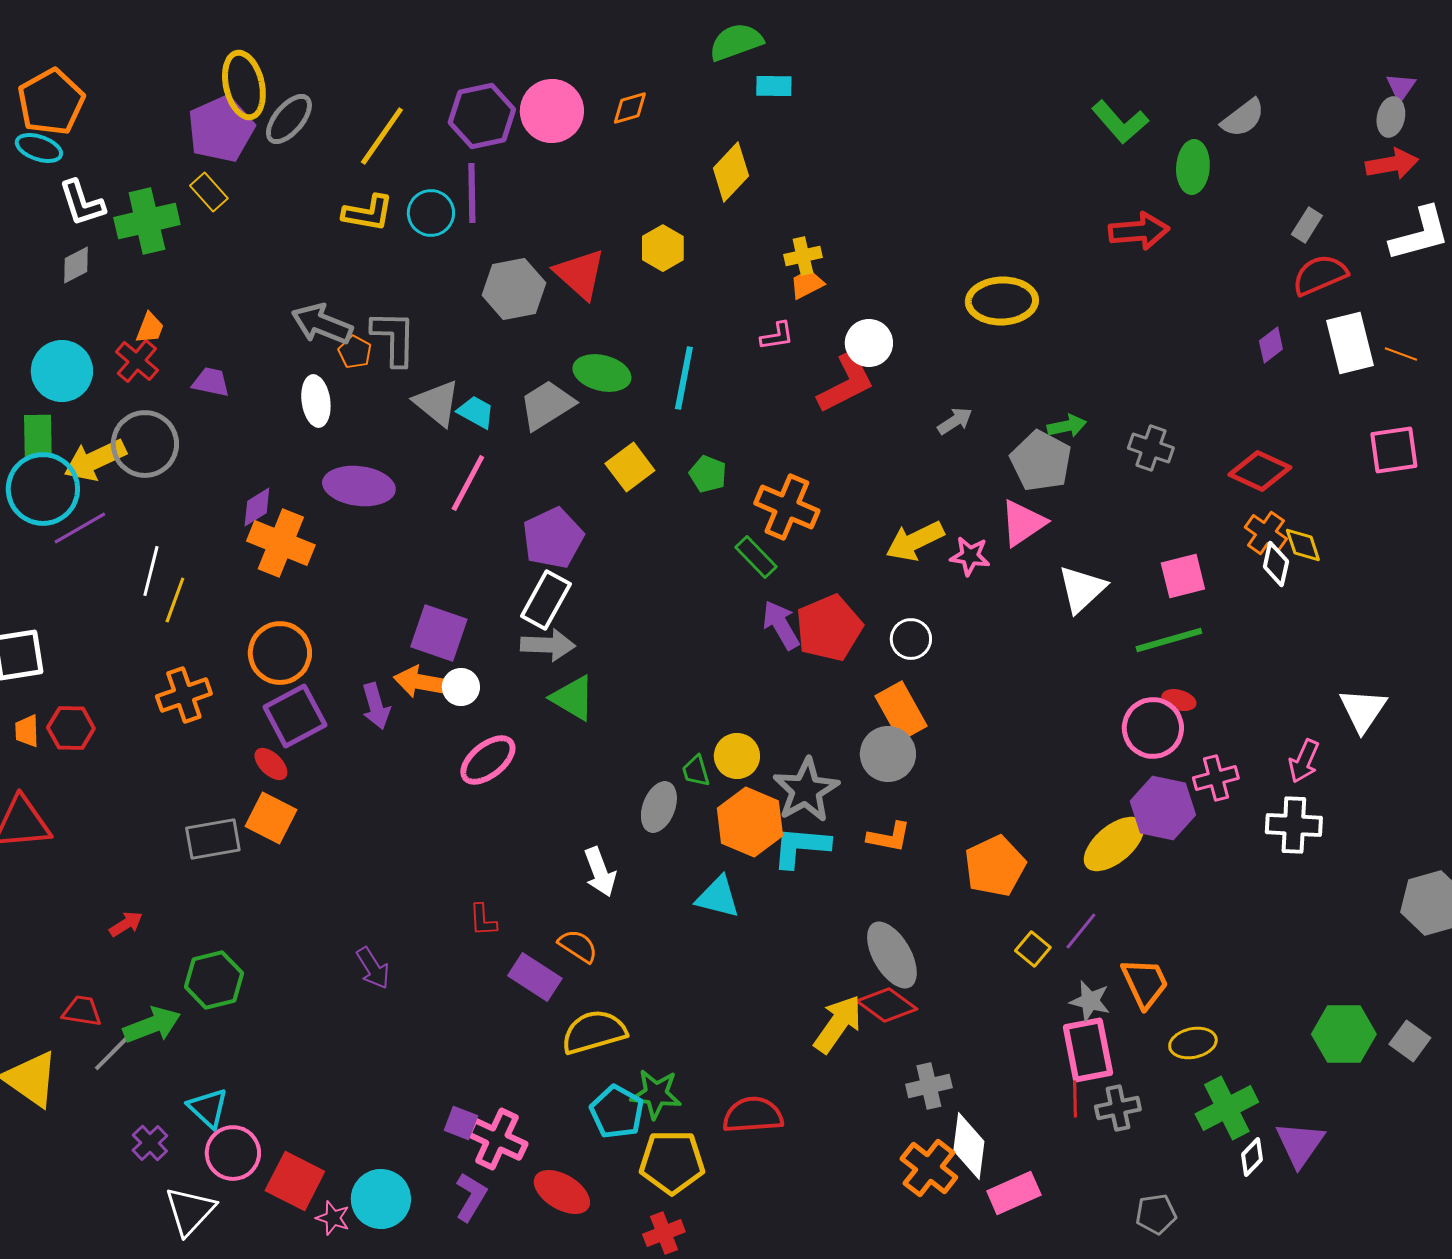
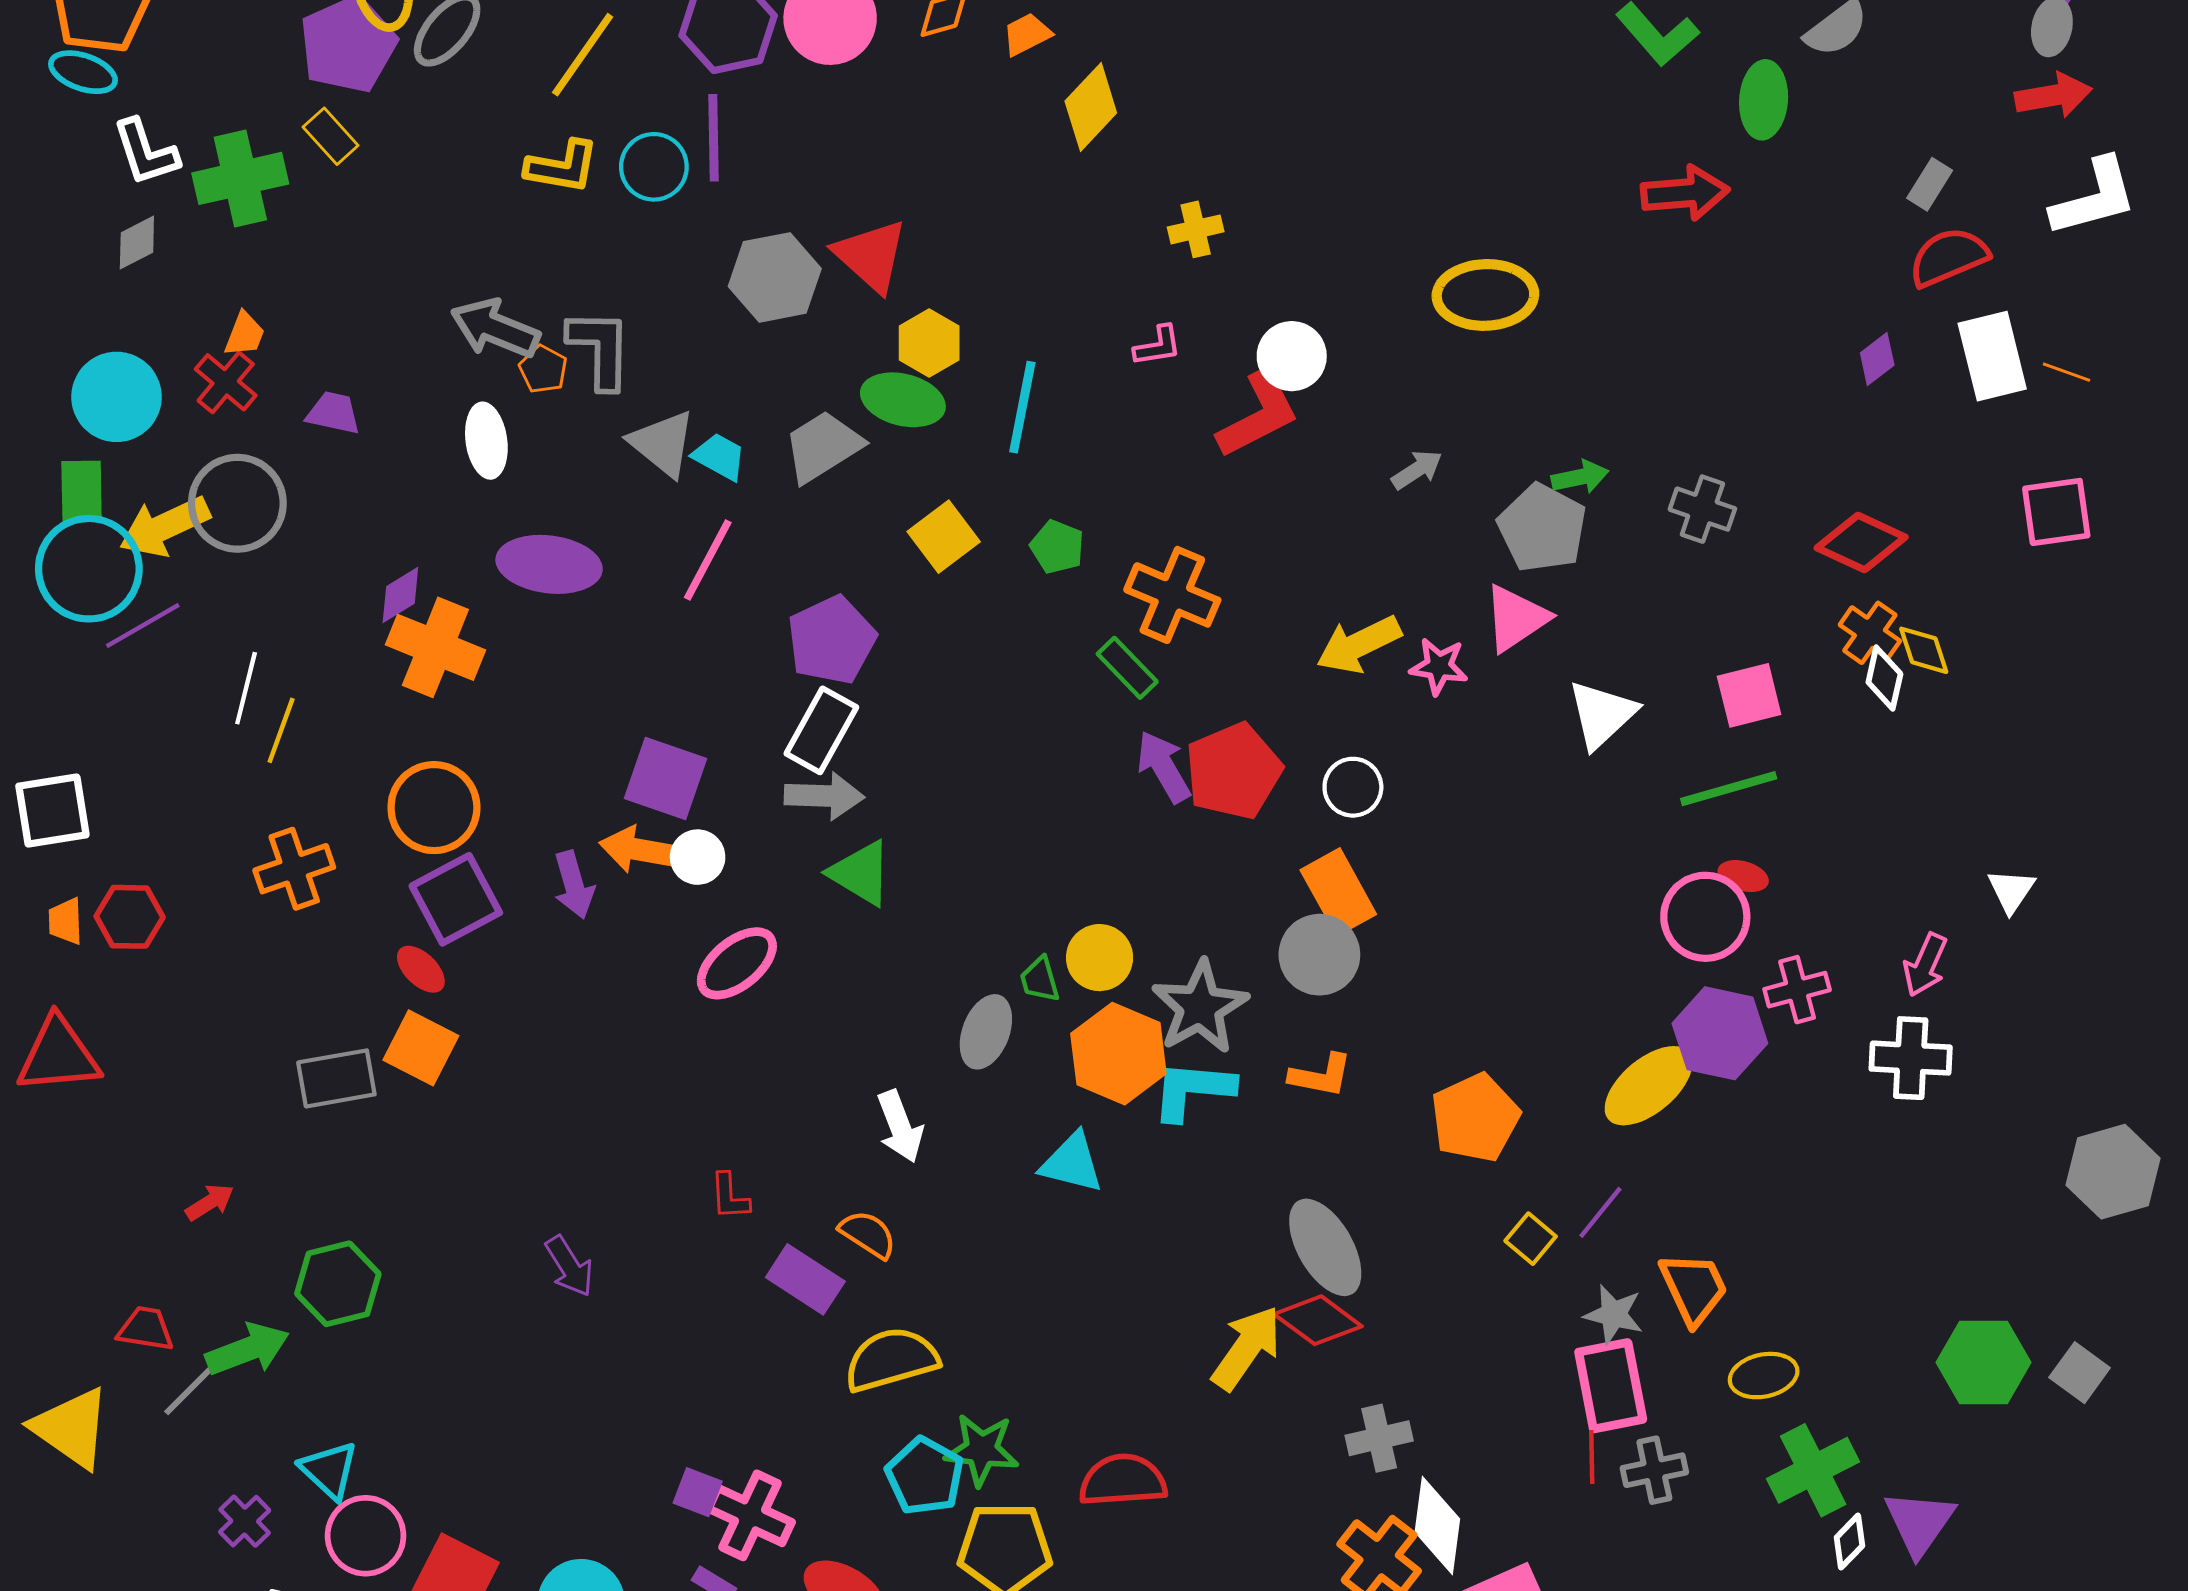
yellow hexagon: (663, 248) -> (929, 343), moved
orange trapezoid: (807, 284) -> (1027, 34), moved
white triangle: (1363, 710) -> (2011, 891), size x0.7

